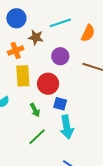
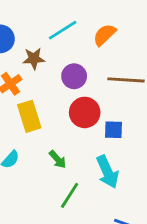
orange semicircle: (88, 33) -> (105, 35), turned -144
red circle: (48, 84) -> (85, 112), moved
blue square: (60, 104) -> (113, 130), moved

